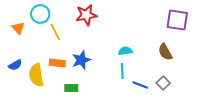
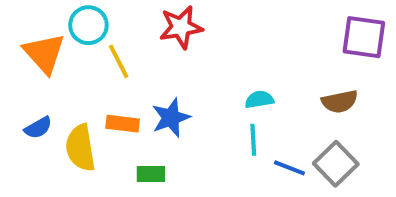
orange triangle: (18, 28) -> (44, 53), size x1.6
brown semicircle: (165, 52) -> (340, 102), turned -72
gray square: (163, 83) -> (336, 164), size x1.5

